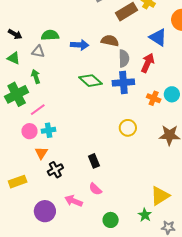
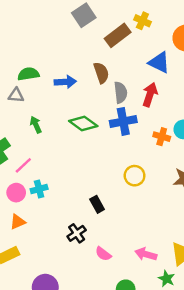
brown semicircle: (110, 41) -> (101, 73), turned 66
green arrow: (36, 76) -> (36, 125), moved
orange triangle: (41, 153) -> (18, 222), moved, turned 40
black rectangle: (94, 161) -> (97, 204), moved
black cross: (55, 170) -> (77, 233), moved
pink arrow: (74, 201) -> (146, 254), moved

